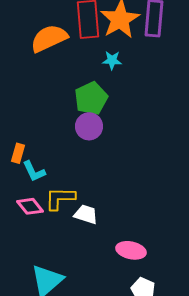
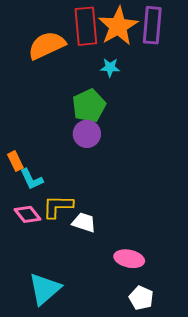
orange rectangle: (18, 153) -> (15, 161), turned -42

